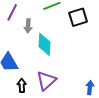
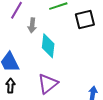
black arrow: (22, 85) -> (10, 86), moved

